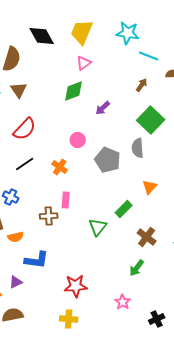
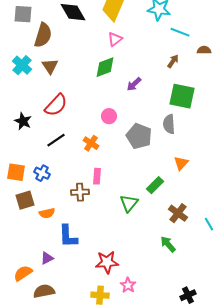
green square: (151, 120) -> (182, 96), turned -32
blue L-shape: (37, 260) -> (68, 236), turned 80
green arrow: (137, 268) -> (168, 244), turned 102
pink star: (123, 302) -> (128, 285), moved

